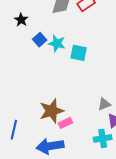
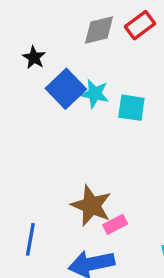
blue square: (40, 40) -> (66, 89), size x1.6
brown star: (52, 111) -> (91, 206), turned -30

